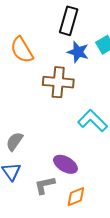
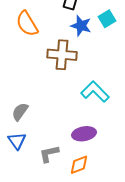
purple ellipse: (65, 164) -> (84, 134), moved, turned -40

